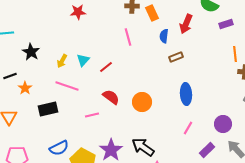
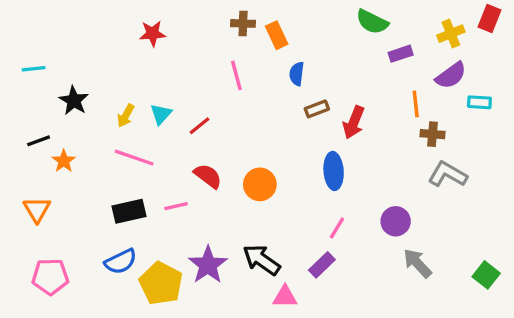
red arrow: (186, 24) -> (354, 122), moved
black rectangle: (48, 109) -> (129, 211), moved
purple rectangle: (207, 150) -> (322, 265), moved

